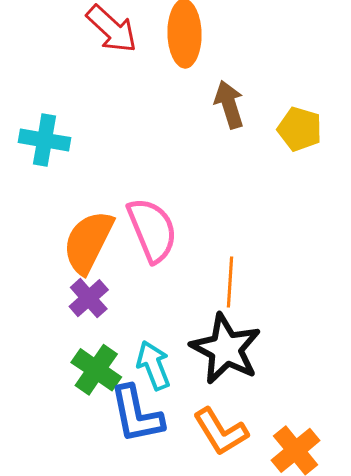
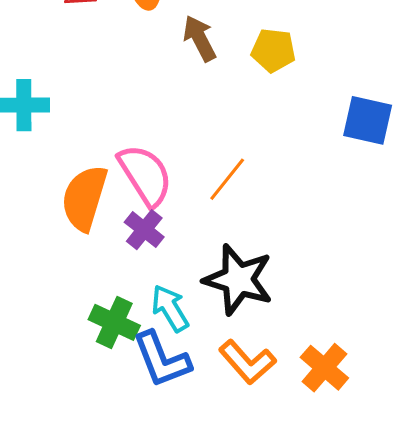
orange line: (230, 282) -> (227, 179), moved, turned 45
purple cross: (89, 298) -> (144, 230), moved

